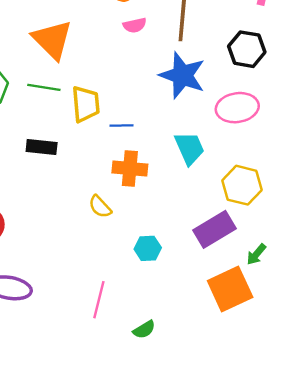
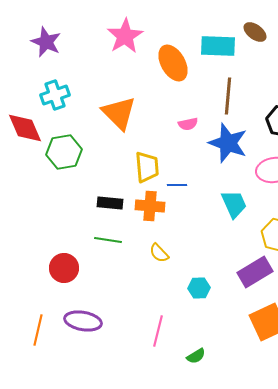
pink semicircle: (135, 25) -> (188, 124), moved
green line: (44, 87) -> (108, 240), moved
orange cross: (130, 168) -> (150, 206), moved

